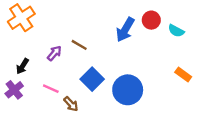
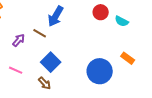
blue arrow: (125, 30) -> (56, 16), moved
blue circle: (128, 90) -> (100, 71), moved
brown arrow: (71, 104) -> (45, 83), moved

